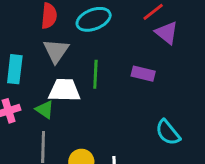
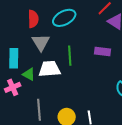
green triangle: (45, 110) -> (29, 74), moved

